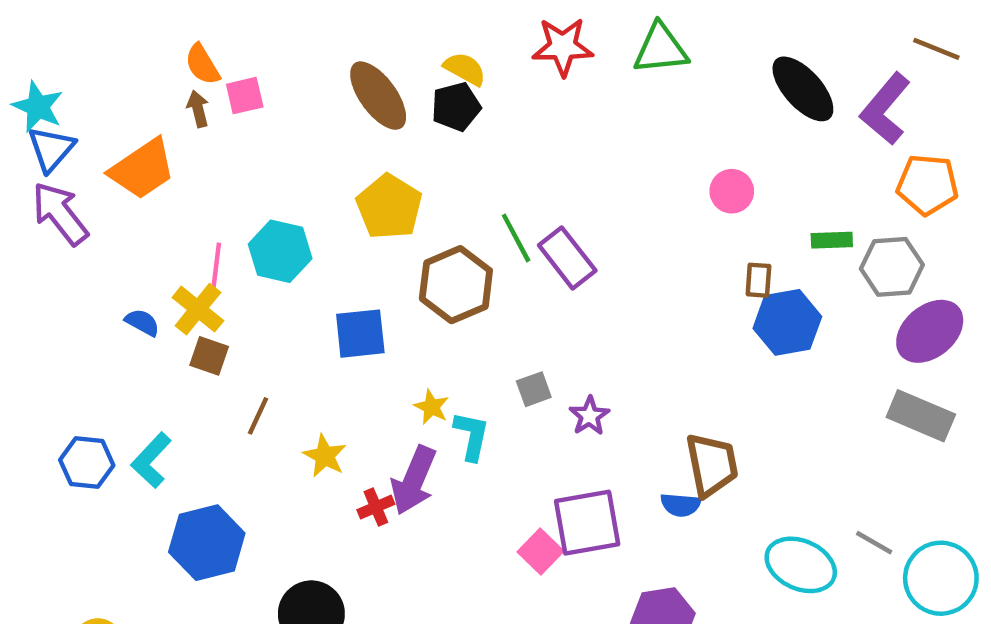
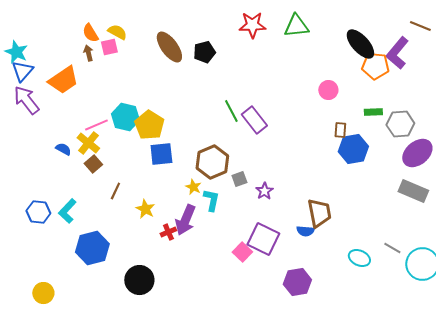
yellow semicircle: (465, 69) -> (117, 32), moved
orange pentagon: (927, 185) -> (375, 66), moved
yellow pentagon: (389, 207) -> (149, 125), moved
pink line: (216, 269) -> (96, 125), turned 60
brown hexagon: (456, 285) -> (212, 162), moved
brown square: (209, 356) -> (93, 164), turned 30
purple square: (587, 523) -> (263, 239), turned 36
cyan ellipse: (801, 565) -> (359, 258), size x0.7

